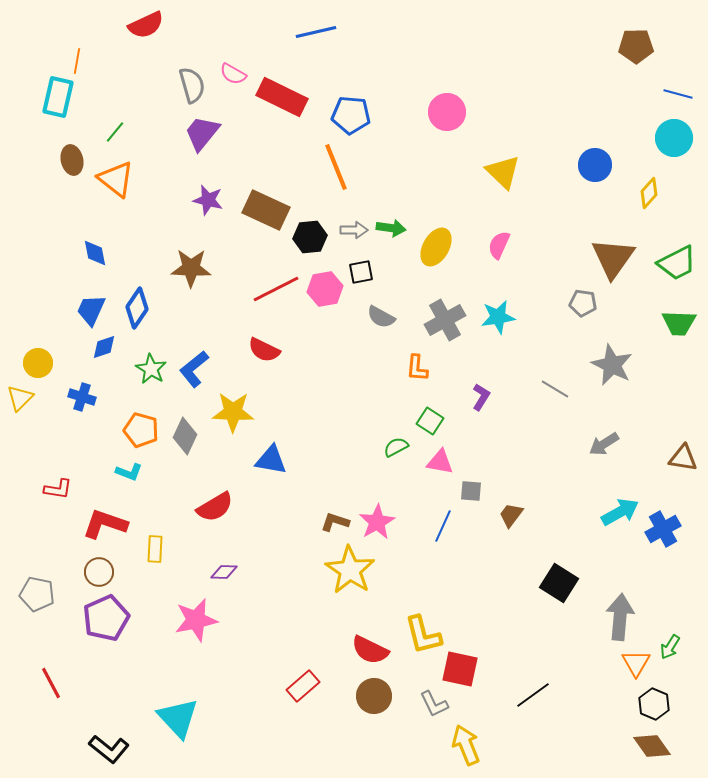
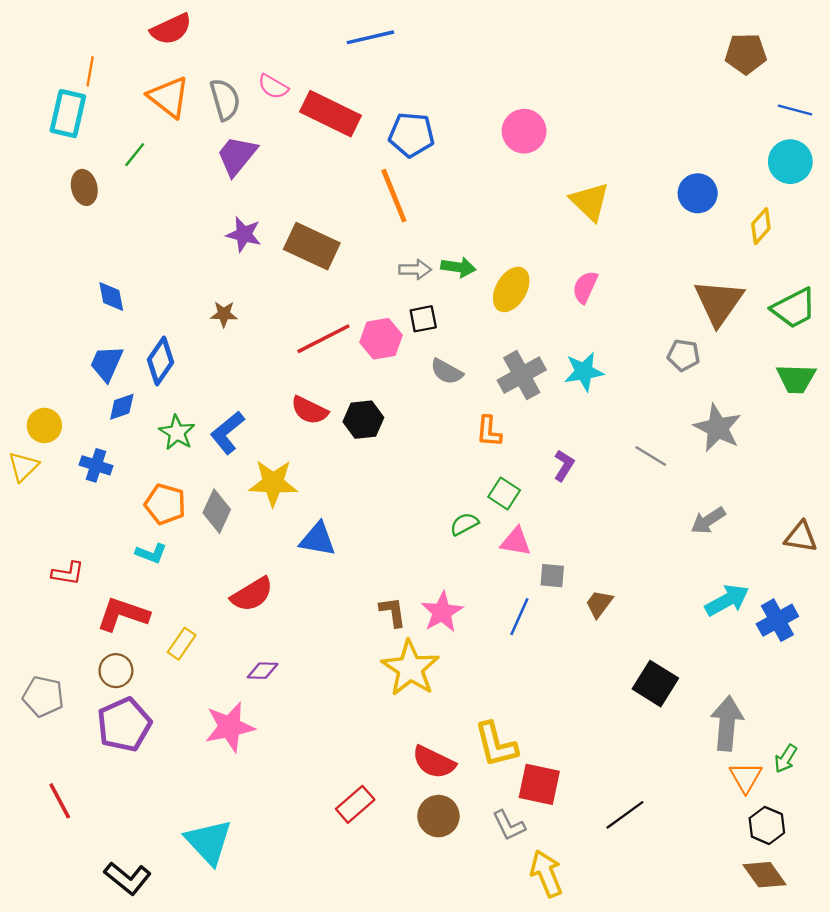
orange triangle: (116, 179) -> (169, 97), moved
black hexagon: (310, 237) -> (363, 420), moved
brown star: (191, 268) -> (224, 314), size x0.6
brown L-shape: (335, 522) -> (393, 612), turned 64
yellow rectangle: (155, 549) -> (182, 644), turned 32

